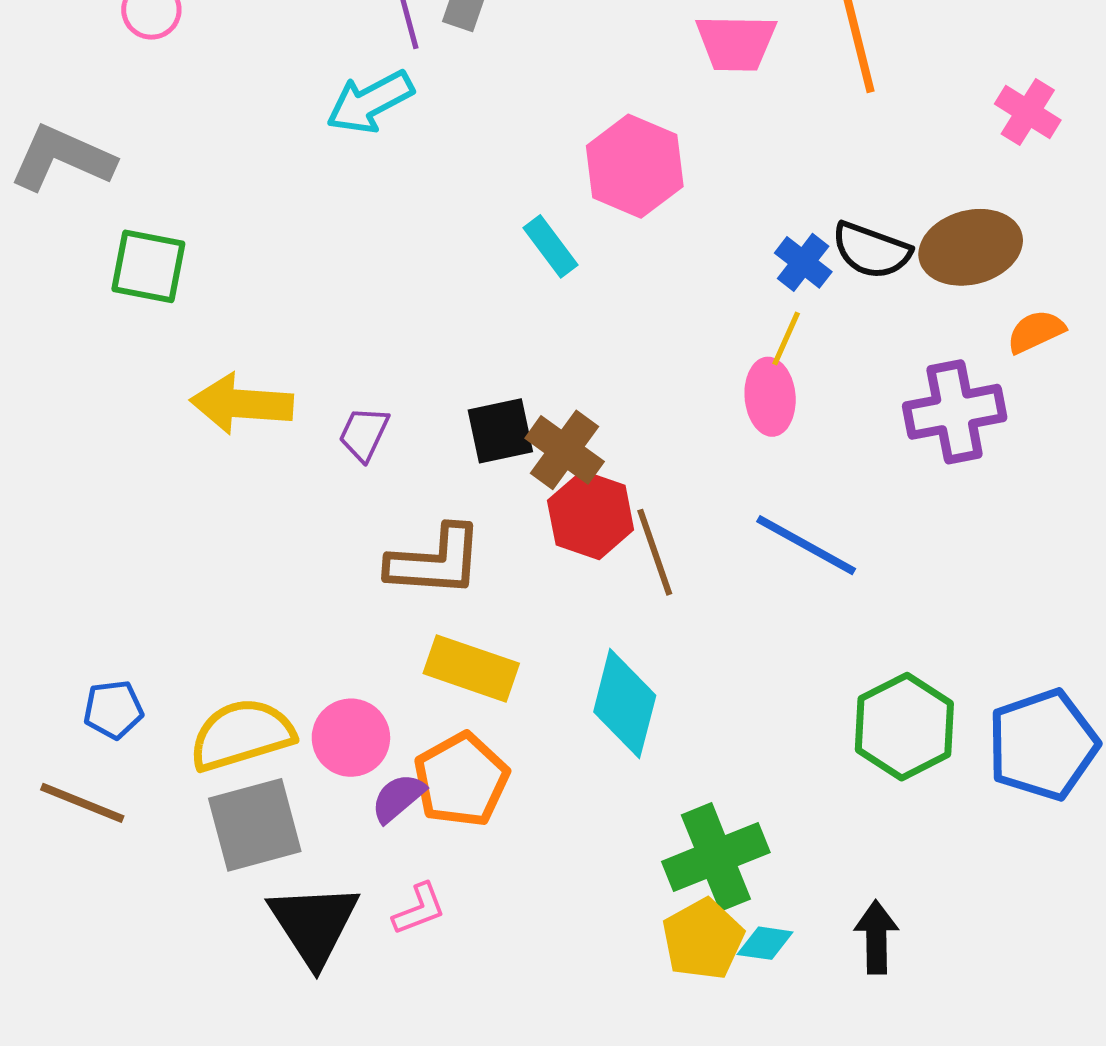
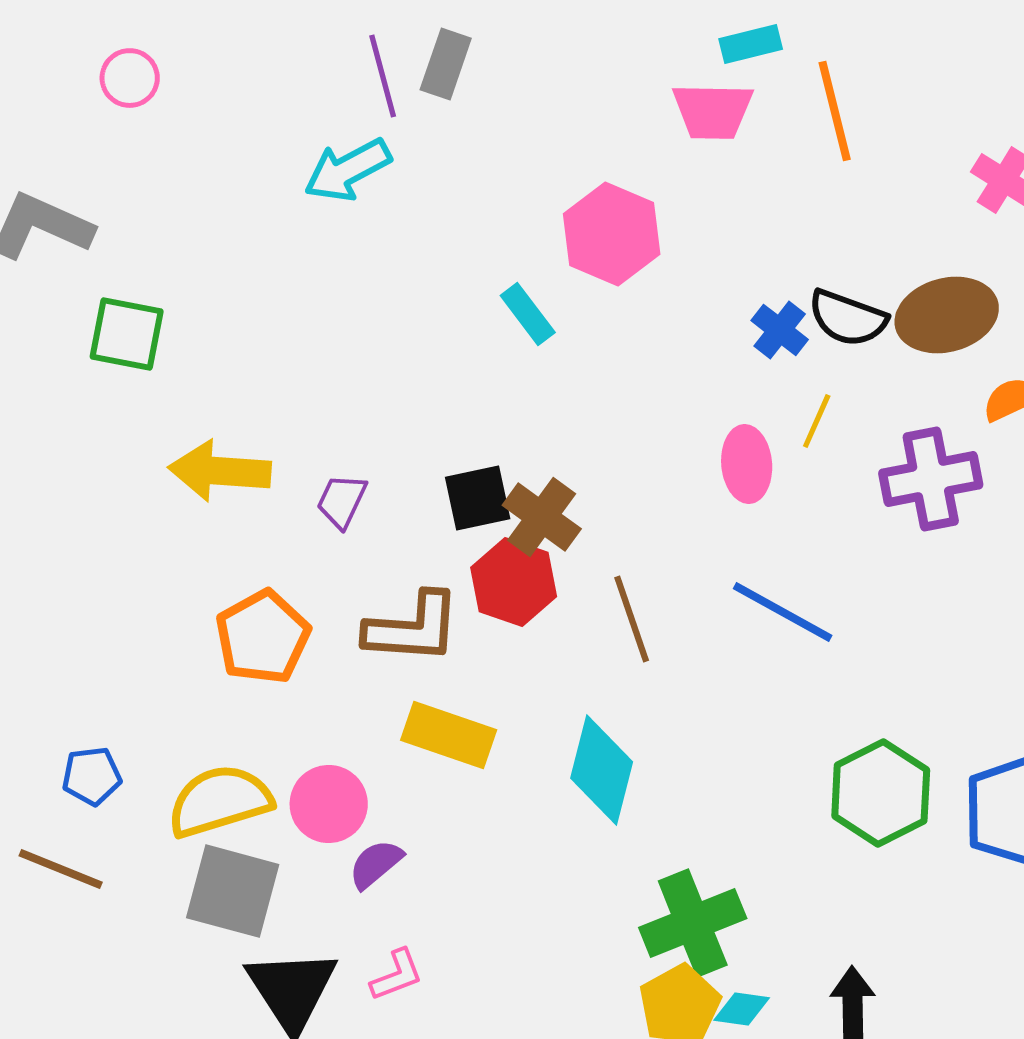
yellow line: (786, 339) -> (817, 421), moved
red hexagon: (591, 515) -> (514, 582), moved
orange pentagon: (461, 780) -> (263, 637), moved
gray square: (255, 825) -> (233, 891), turned 30

